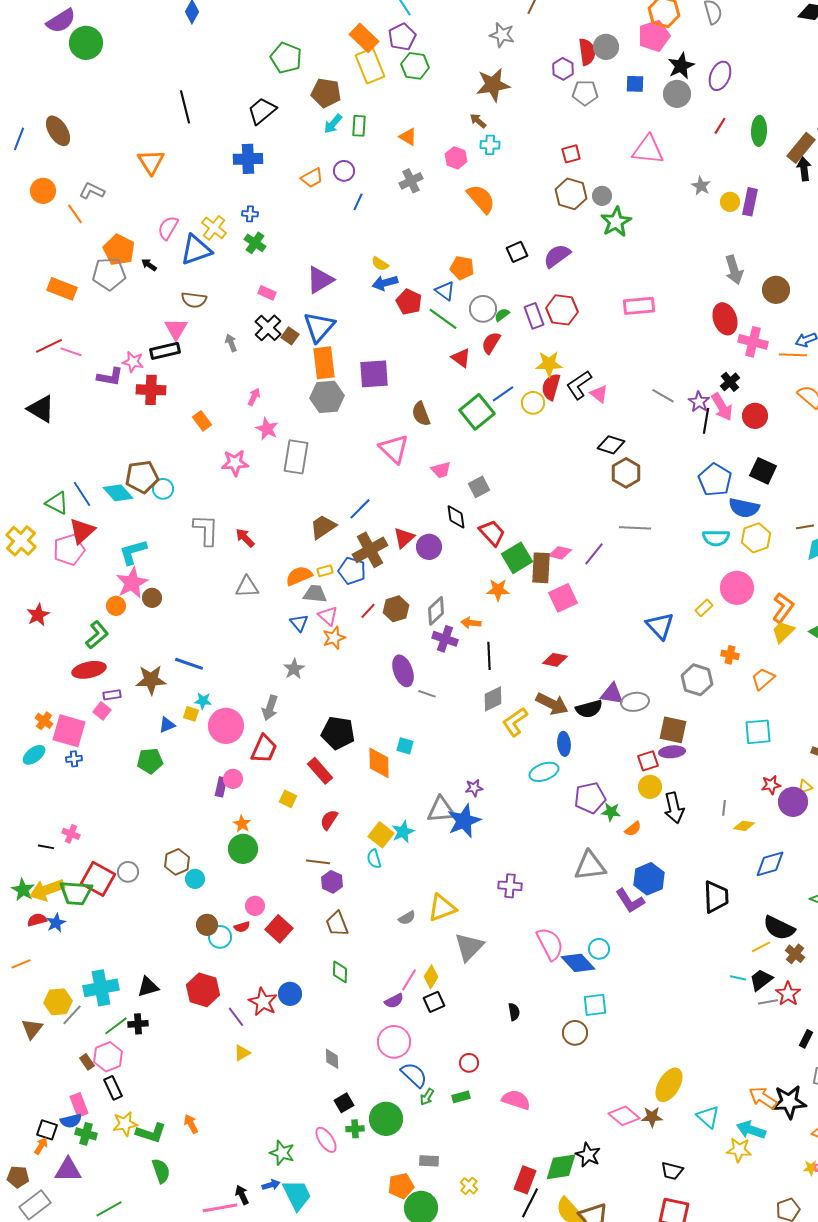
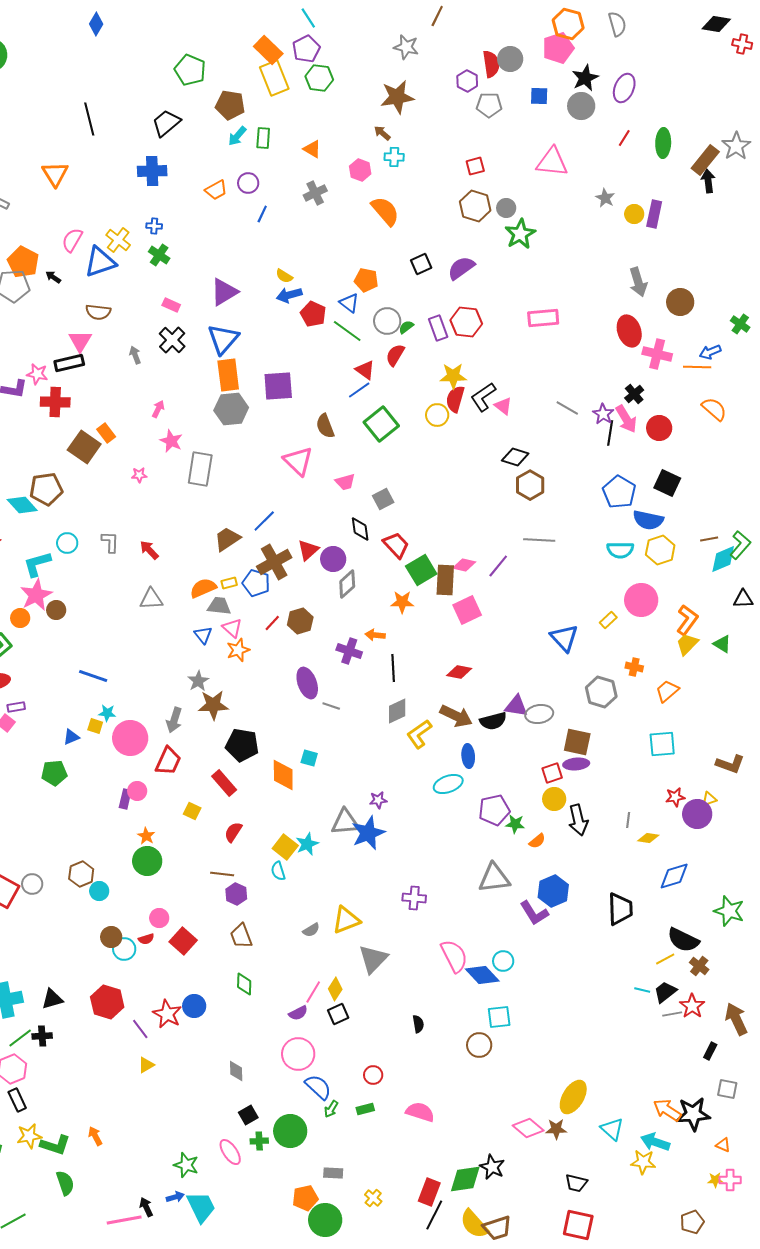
brown square: (290, 336) -> (84, 447), moved, size x1.8
blue line: (503, 394) -> (359, 390), moved
pink star: (235, 463) -> (139, 475), size x0.6
cyan circle: (163, 489) -> (67, 543), moved
gray L-shape: (206, 530) -> (110, 542), size x0.7
gray diamond: (436, 611) -> (347, 584), moved
brown star: (151, 680) -> (213, 705), moved

